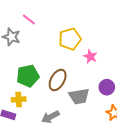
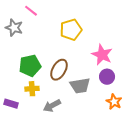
pink star: (90, 56) -> (102, 55), moved, size x1.5
yellow cross: (19, 99) -> (32, 89), moved

